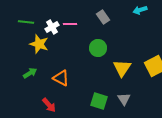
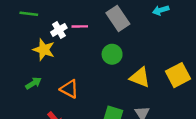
gray rectangle: (103, 17) -> (118, 18), size x1.5
green line: (26, 22) -> (29, 14), moved
yellow triangle: (122, 68) -> (140, 77), turned -42

